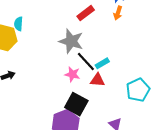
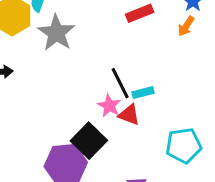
gray star: (71, 41) -> (56, 33), moved
pink star: (72, 74) -> (109, 106), moved

